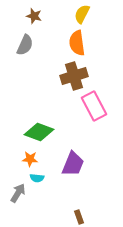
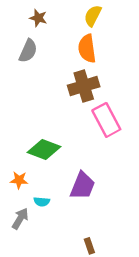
orange star: (30, 159) -> (19, 180), moved

